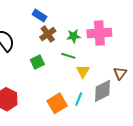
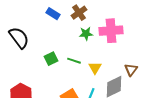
brown cross: (48, 34) -> (79, 13), moved
green line: (68, 56) -> (74, 61), moved

